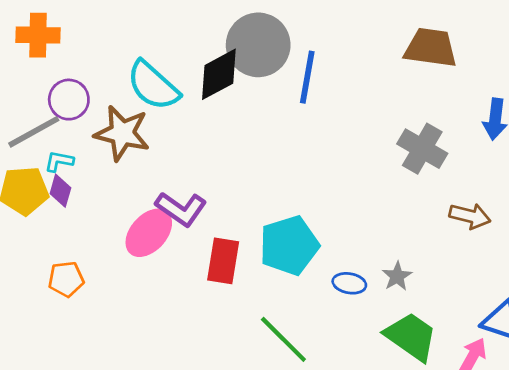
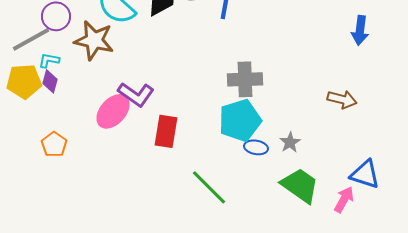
gray cross: (422, 149) -> (245, 79), moved, turned -32
cyan pentagon: (289, 245) -> (240, 120), moved
orange pentagon: (66, 279) -> (54, 144), turned -30

